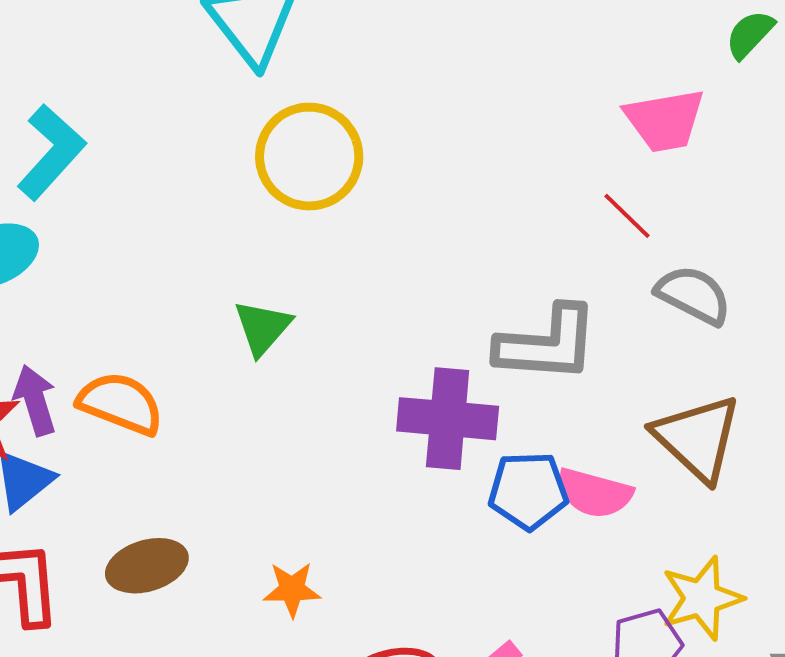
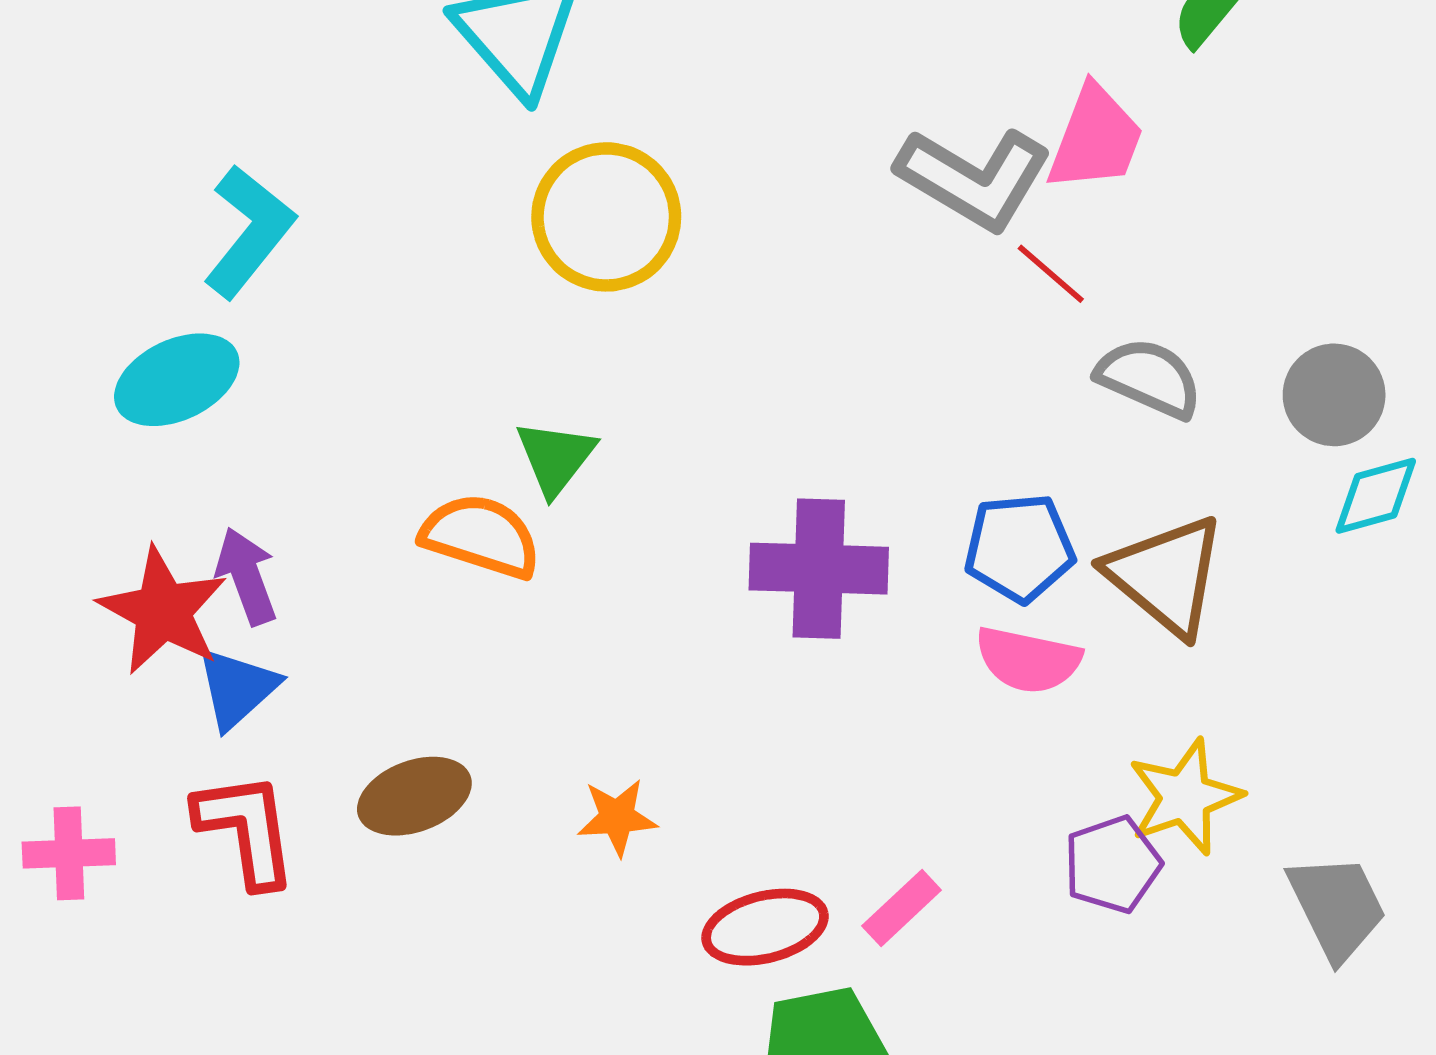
pink trapezoid: (665, 120) -> (1096, 138), turned -56
gray L-shape: (547, 344) -> (974, 178), moved, turned 30
orange semicircle: (120, 403) -> (481, 536), moved
blue pentagon: (528, 491) -> (1019, 548), moved

